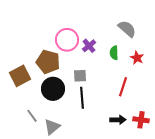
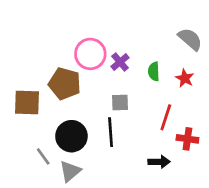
gray semicircle: (127, 29) -> (190, 39), moved
brown square: (20, 76) -> (27, 102), turned 30
gray square: (80, 76) -> (120, 102), moved
black circle: (53, 89) -> (71, 136), moved
red cross: (141, 120) -> (187, 139), moved

